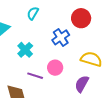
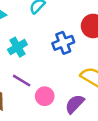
pink circle: (55, 68) -> (45, 96), moved

